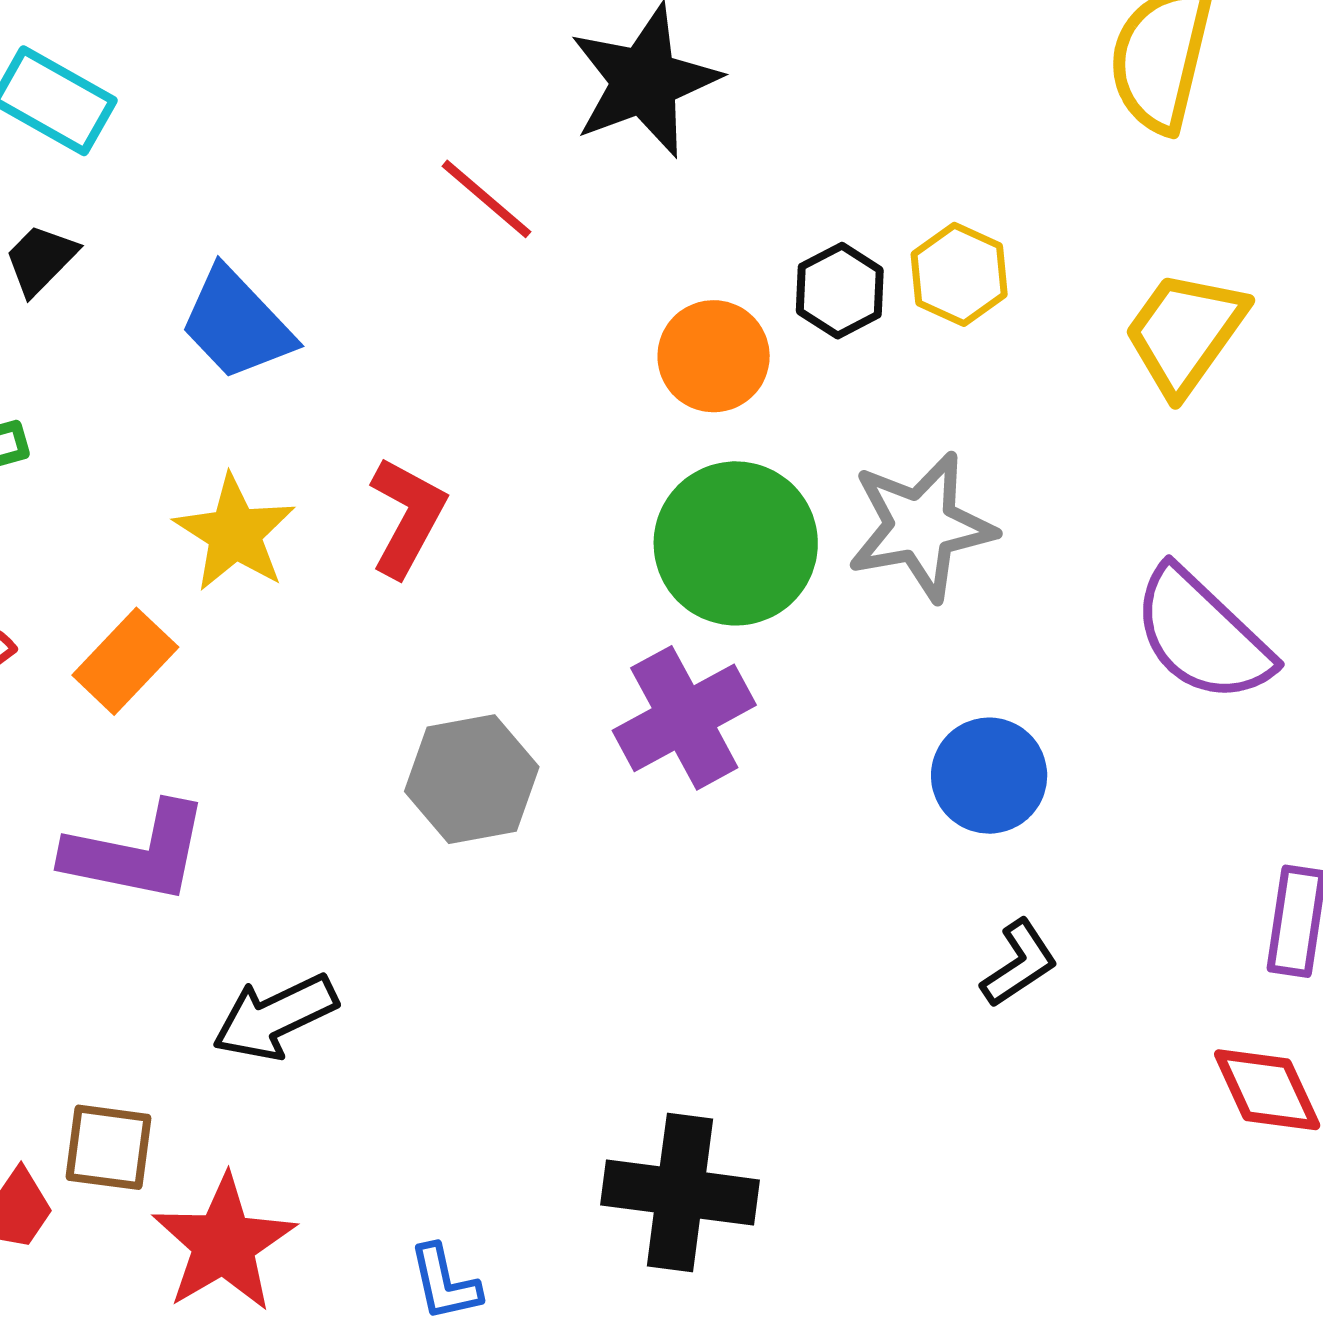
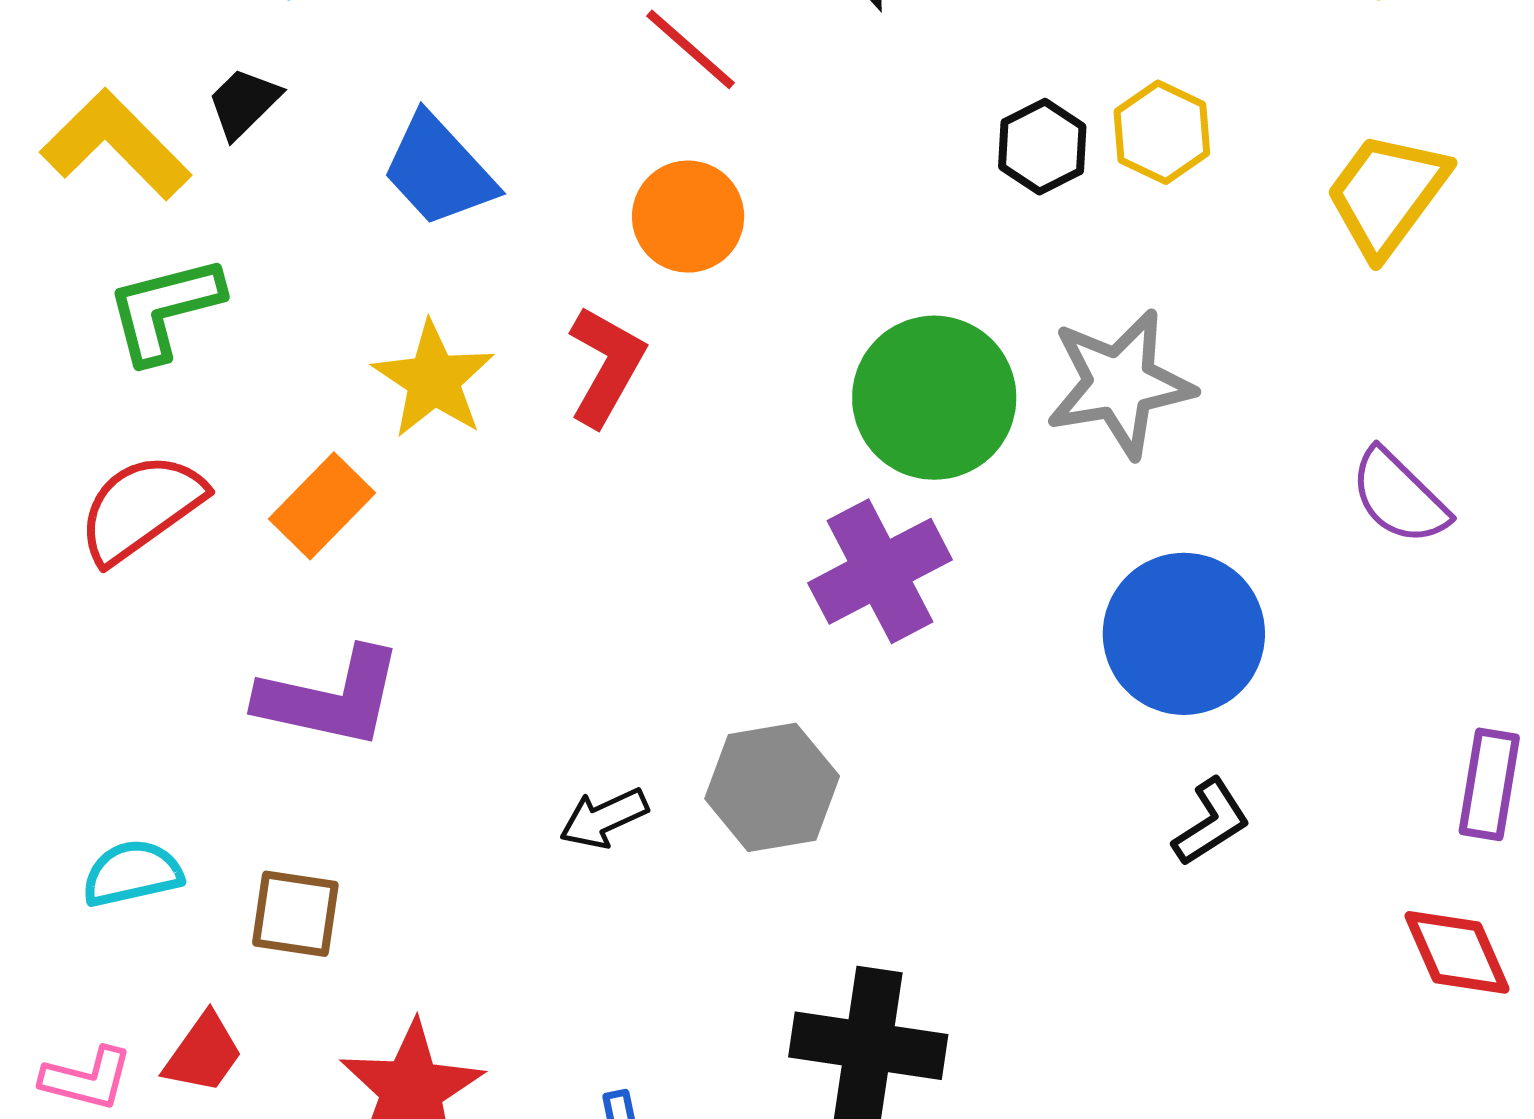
orange circle: (714, 356) -> (688, 217), moved
purple semicircle: (1202, 635) -> (1399, 497), size x0.7
blue circle: (989, 776) -> (1184, 634), size x1.4
gray hexagon: (472, 779) -> (772, 787), moved
black arrow: (275, 1017) -> (604, 818), moved, size x0.7
brown square: (108, 1147) -> (295, 914), moved

